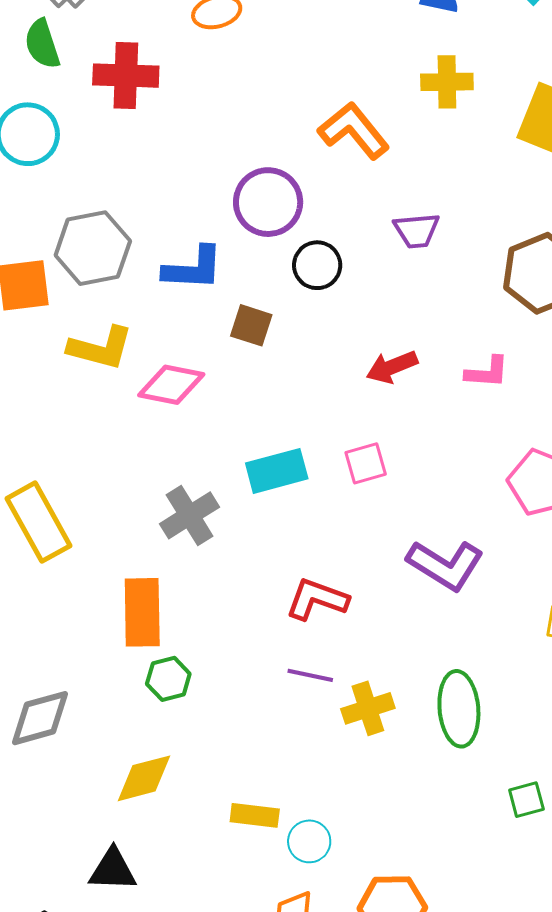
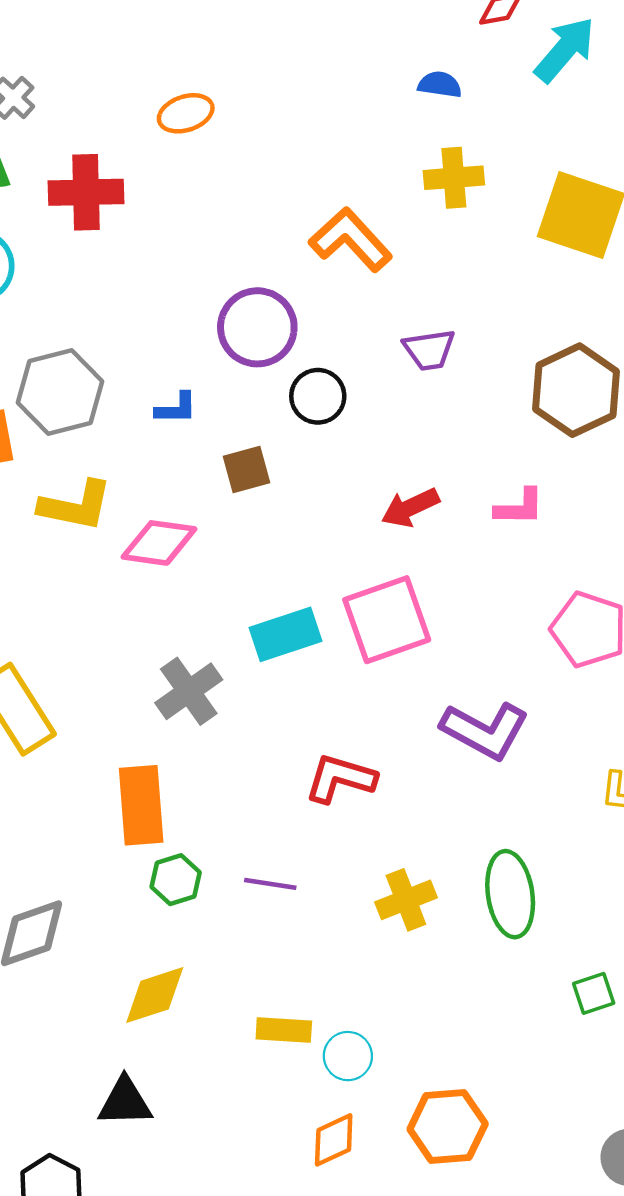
blue L-shape: (193, 268) -> (176, 408), size x0.6
brown square: (251, 325) -> (246, 470), turned -30
pink square: (366, 463) -> (387, 620), size x1.8
purple line: (310, 675) -> (270, 884), moved

